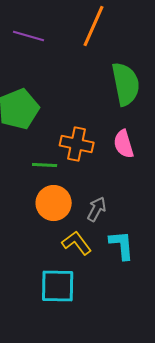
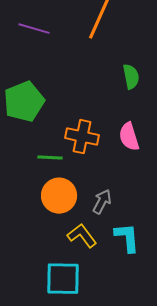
green semicircle: (126, 84) -> (131, 77), size x0.6

